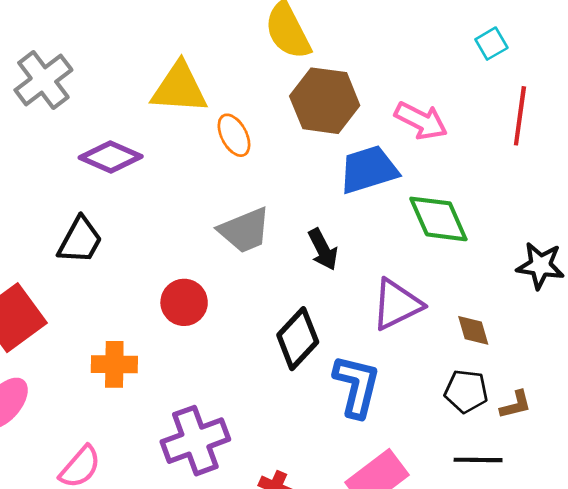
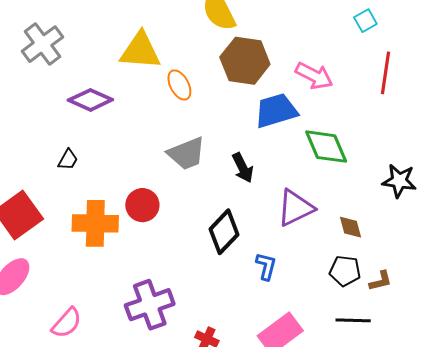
black trapezoid: (80, 240) -> (68, 160), size x0.6
orange cross: (114, 364) -> (95, 223), moved, size x1.4
blue L-shape: (357, 386) -> (266, 266), size x0.6

